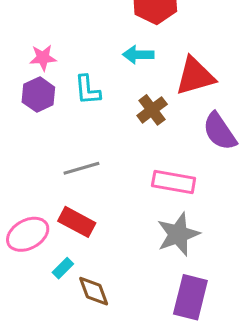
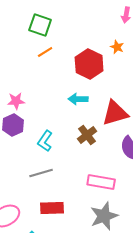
cyan L-shape: (88, 90) -> (45, 141), moved, turned 40
red rectangle: (77, 222) -> (52, 208), moved, turned -30

